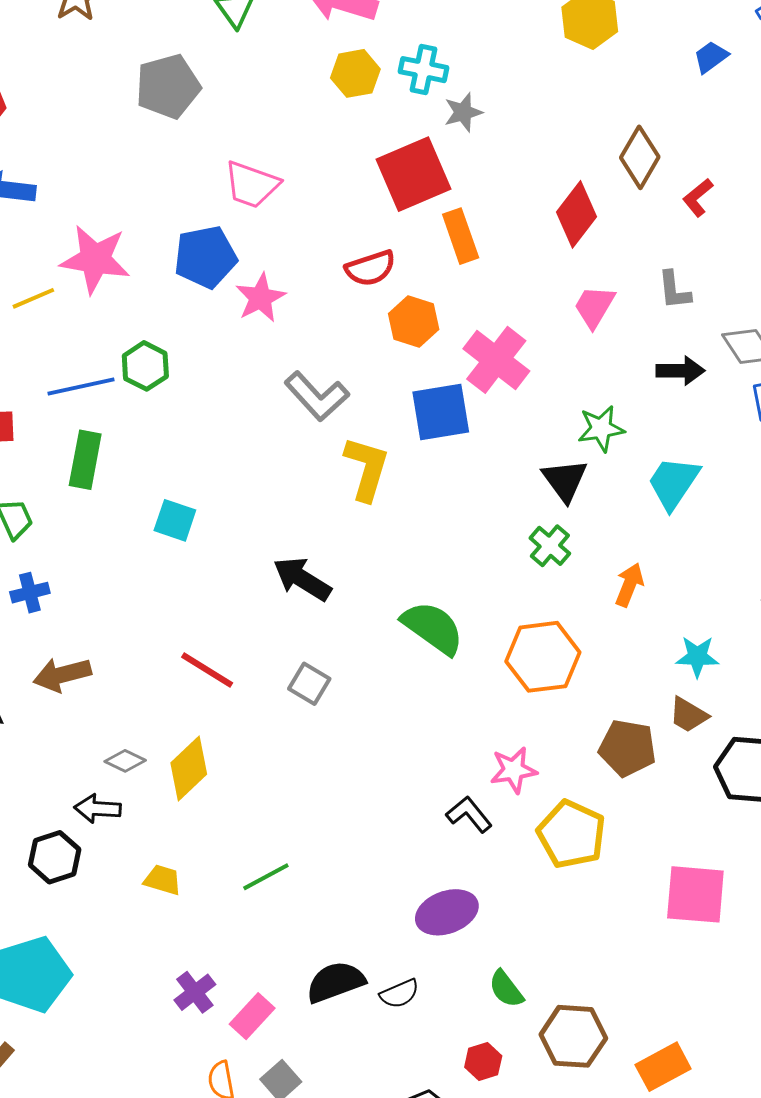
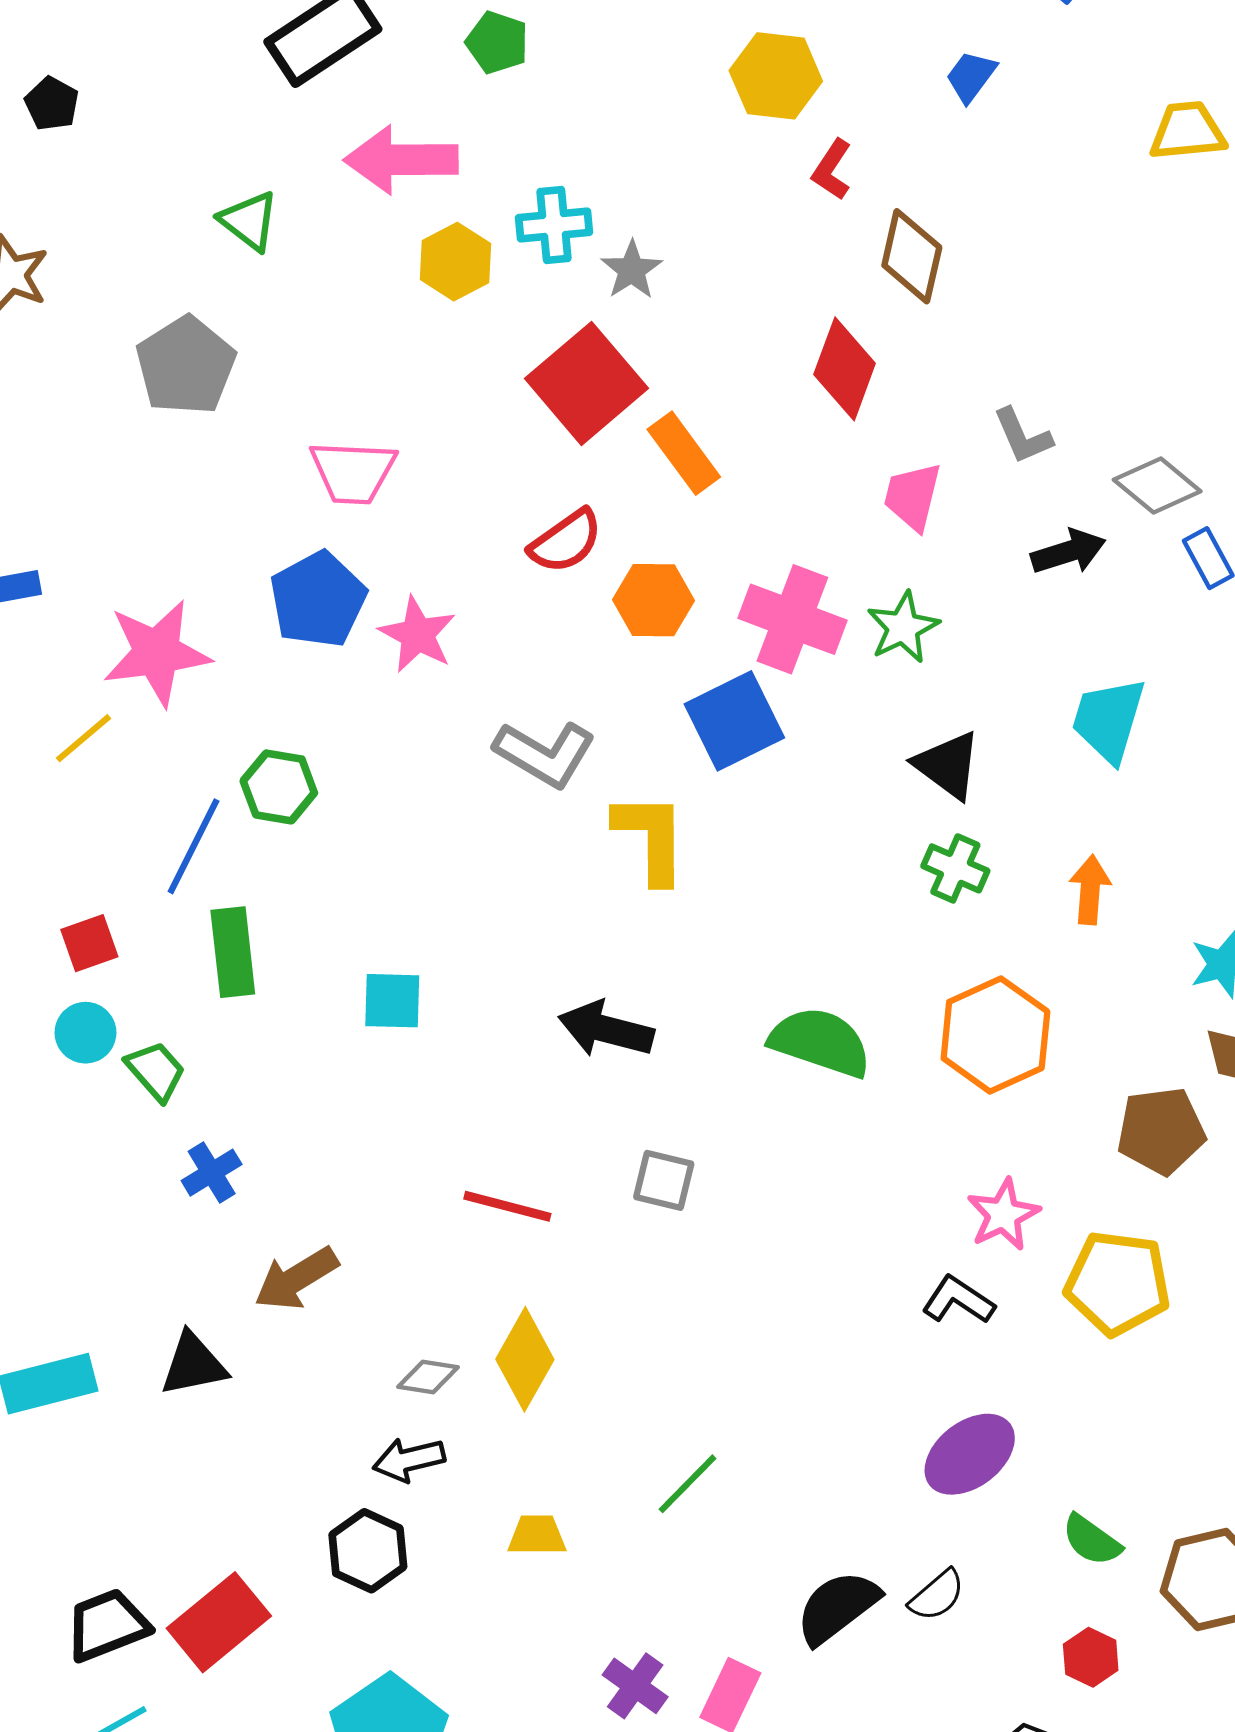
red L-shape: (698, 197) -> (832, 170), moved
blue line: (81, 387) -> (193, 846), turned -34
green star: (601, 429) -> (903, 627), moved

